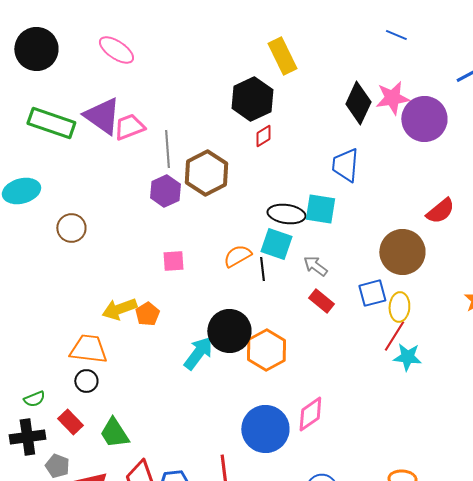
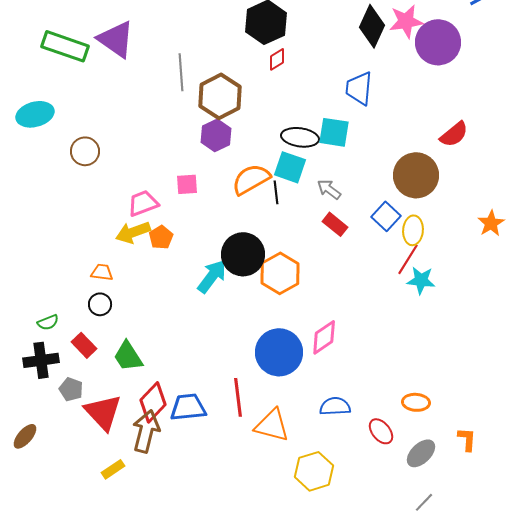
pink trapezoid: (129, 127) -> (143, 203), moved
purple hexagon: (165, 191) -> (216, 135), moved
orange semicircle: (237, 256) -> (251, 179), size x1.4
blue square: (372, 293) -> (386, 216), turned -32
orange trapezoid: (88, 349) -> (102, 272), size x0.6

